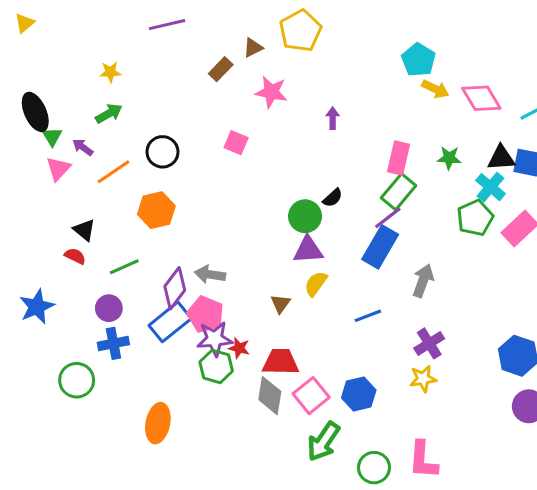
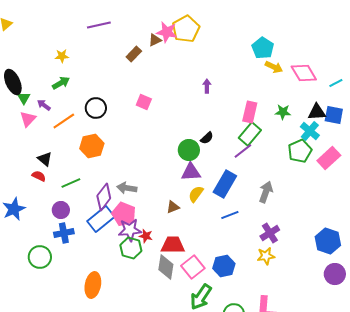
pink star: (271, 92) -> (167, 32), moved
blue rectangle: (380, 247) -> (225, 184), moved
brown triangle: (281, 304) -> (173, 207), turned 32

